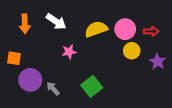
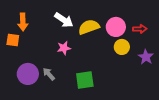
white arrow: (56, 22) -> (64, 20), moved
orange square: (14, 58) -> (13, 40), moved
green square: (92, 86) -> (85, 80), turned 30
gray arrow: (53, 89) -> (49, 74), moved

